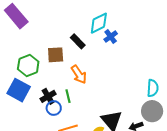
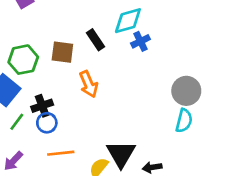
green line: (68, 96) -> (17, 122), moved, turned 40
gray circle: (152, 111) -> (186, 91), moved

